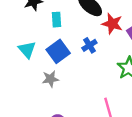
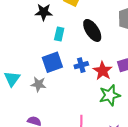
red star: (112, 24) -> (103, 71), moved
cyan triangle: (27, 50) -> (12, 79), moved

